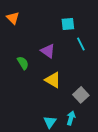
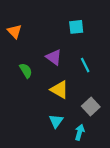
orange triangle: (13, 18) -> (15, 31), moved
cyan line: (81, 44) -> (85, 65), moved
cyan triangle: (50, 122) -> (56, 121), moved

